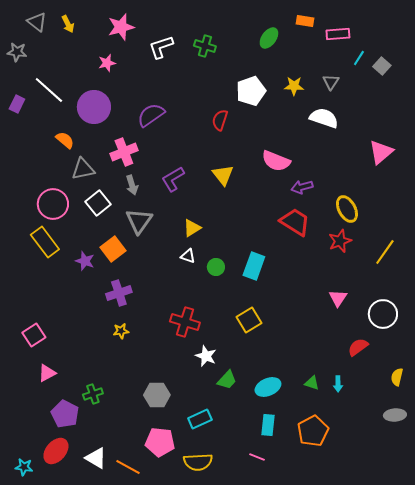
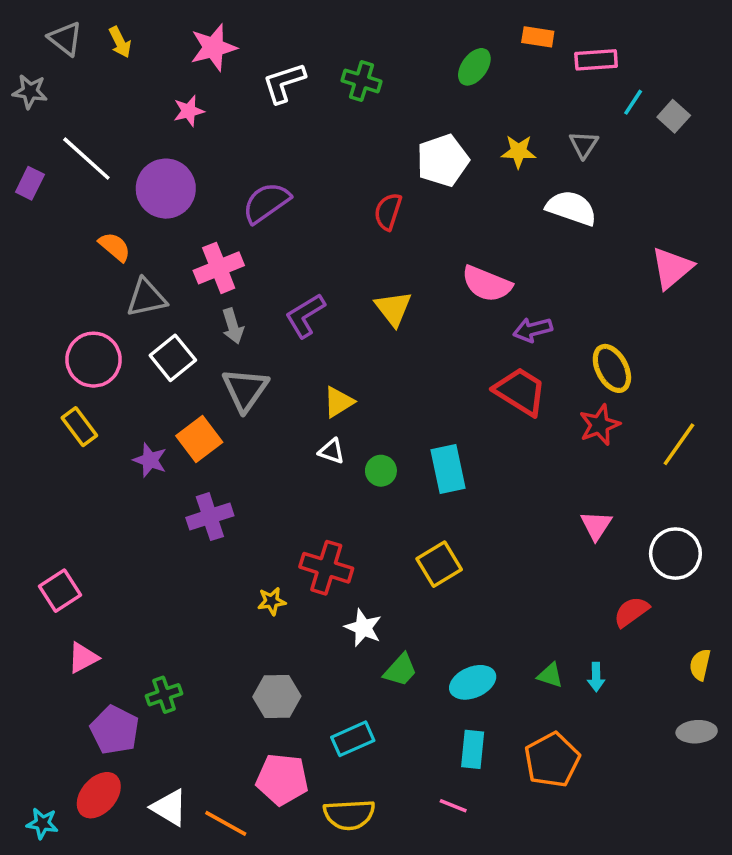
yellow rectangle: (45, 242) -> (79, 427), size x0.7
cyan rectangle: (254, 266) -> (448, 469), turned -32
yellow star: (121, 331) -> (272, 601), moved

